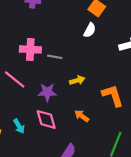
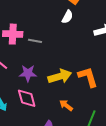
yellow arrow: (77, 80) -> (60, 76), moved, size x1.6
orange arrow: (82, 116) -> (66, 105), moved

